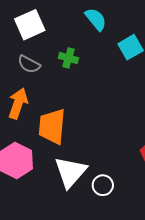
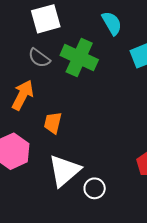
green cross: (68, 58) -> (79, 57), size x1.8
orange trapezoid: (52, 126) -> (53, 123), size x0.6

